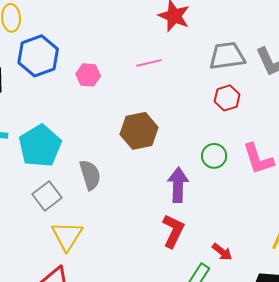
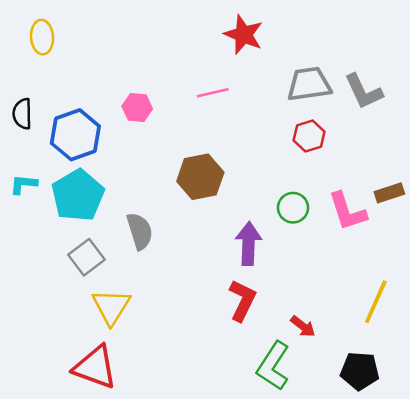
blue hexagon: (38, 56) -> (75, 135), moved

